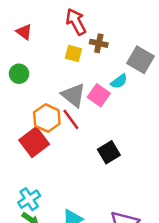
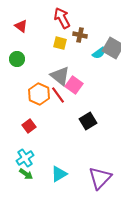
cyan semicircle: (119, 81) -> (99, 53), moved
pink square: (99, 95) -> (74, 85), moved
red square: (34, 142) -> (29, 126), moved, size x0.6

